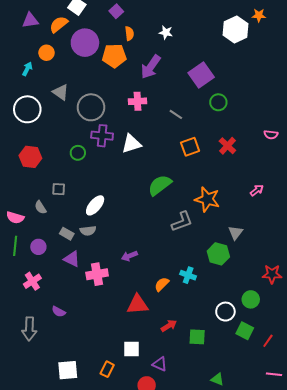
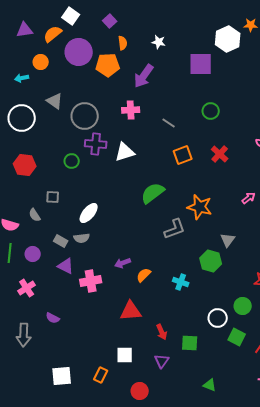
cyan arrow: (27, 69) -> (22, 78), turned -128
purple square: (201, 75) -> (201, 64), moved, turned 35
orange semicircle: (162, 284) -> (144, 275), moved
red arrow: (169, 326) -> (162, 332), turned 98
purple triangle: (160, 364) -> (162, 361), moved, turned 42

